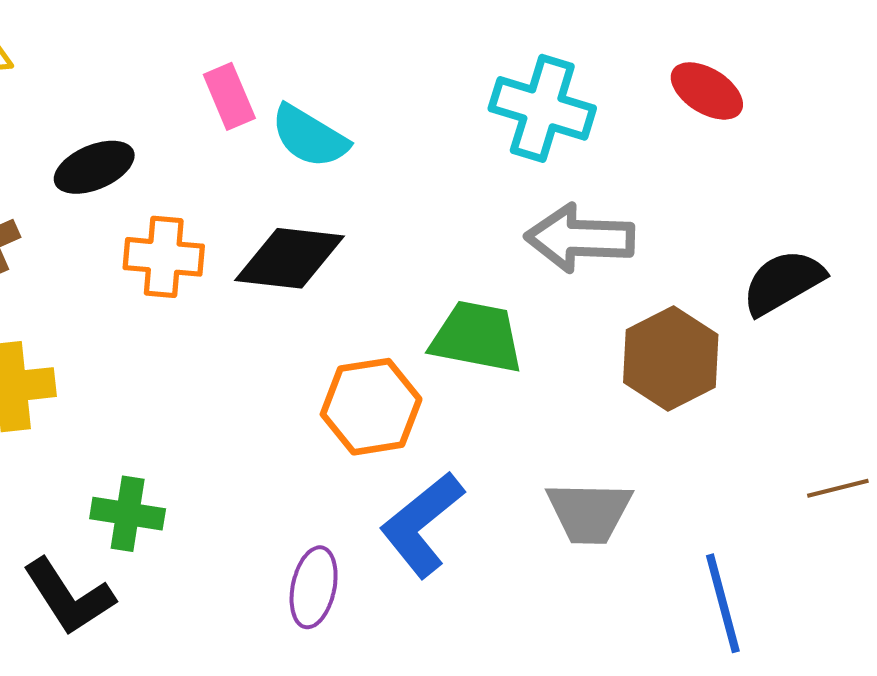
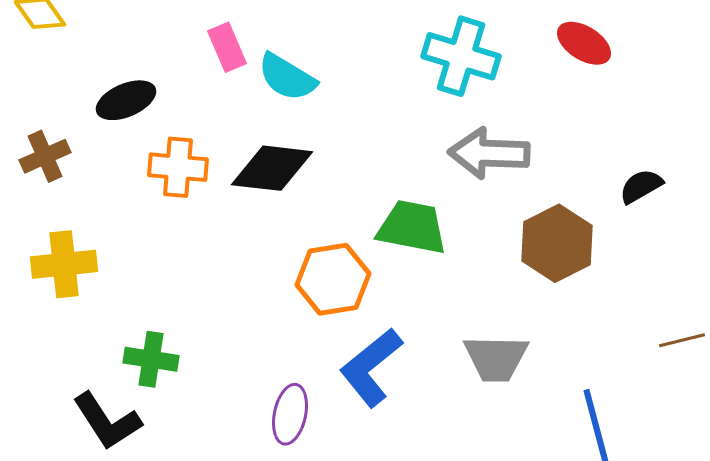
black semicircle: (783, 282) -> (641, 186), size x0.7

